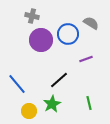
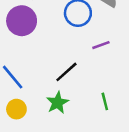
purple circle: (41, 40) -> (22, 21), moved
yellow circle: (29, 111) -> (16, 109), moved

